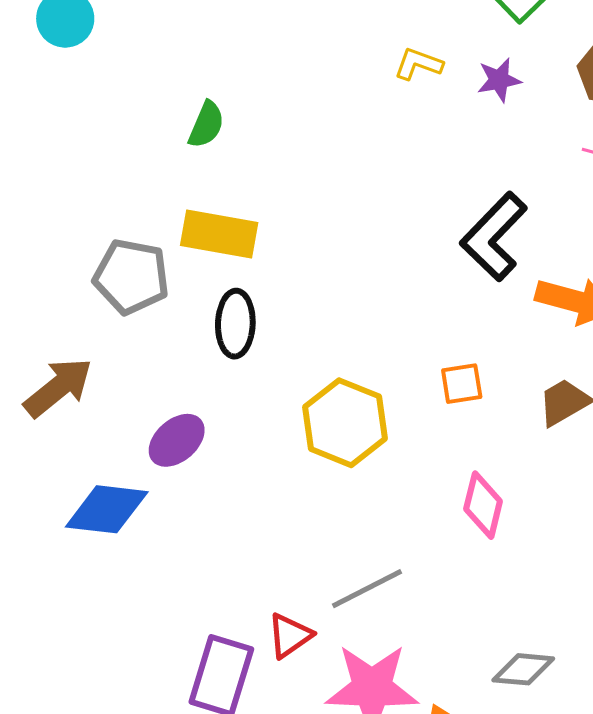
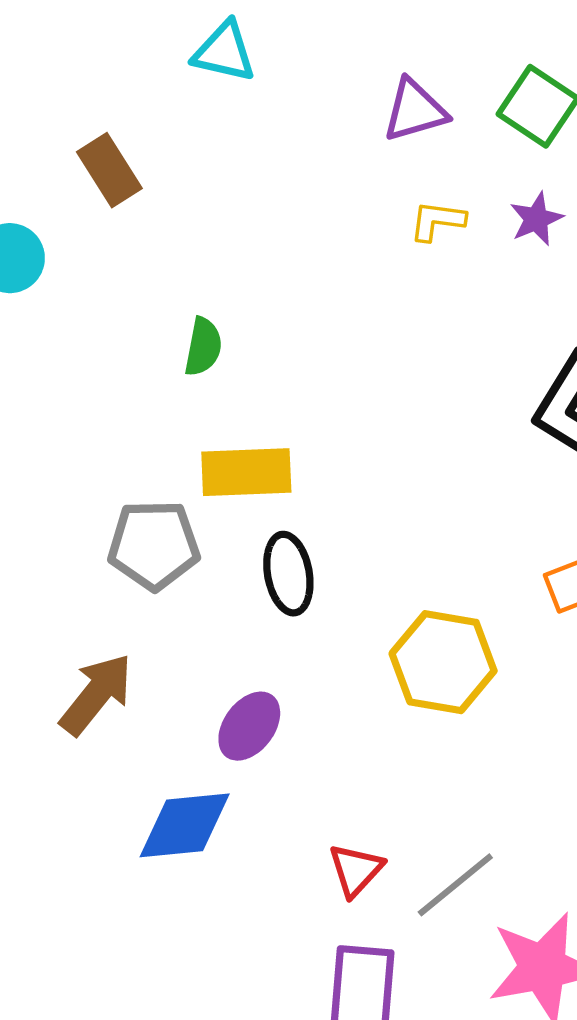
gray line: (367, 589) -> (455, 885), moved
red triangle: (290, 636) -> (356, 870), moved

